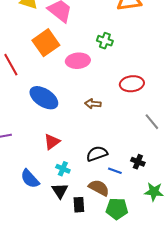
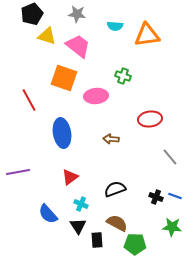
orange square: (46, 43) -> (64, 78), turned -36
blue ellipse: (44, 98) -> (62, 133), turned 48
blue line: (115, 171) -> (175, 196), moved

